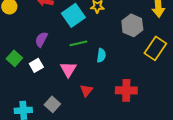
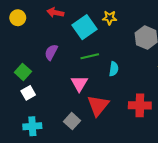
white square: (36, 65) -> (28, 93), moved
red triangle: (86, 90) -> (98, 105), size x1.6
gray square: (52, 104) -> (72, 121), moved

